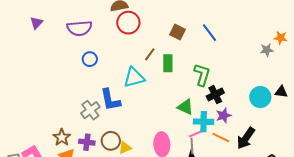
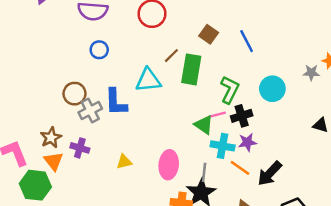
green rectangle: (168, 63) -> (191, 69), size x1.4
cyan circle: (260, 97) -> (272, 89), moved
pink line: (196, 134) -> (217, 115), moved
brown circle: (111, 141) -> (74, 94), moved

